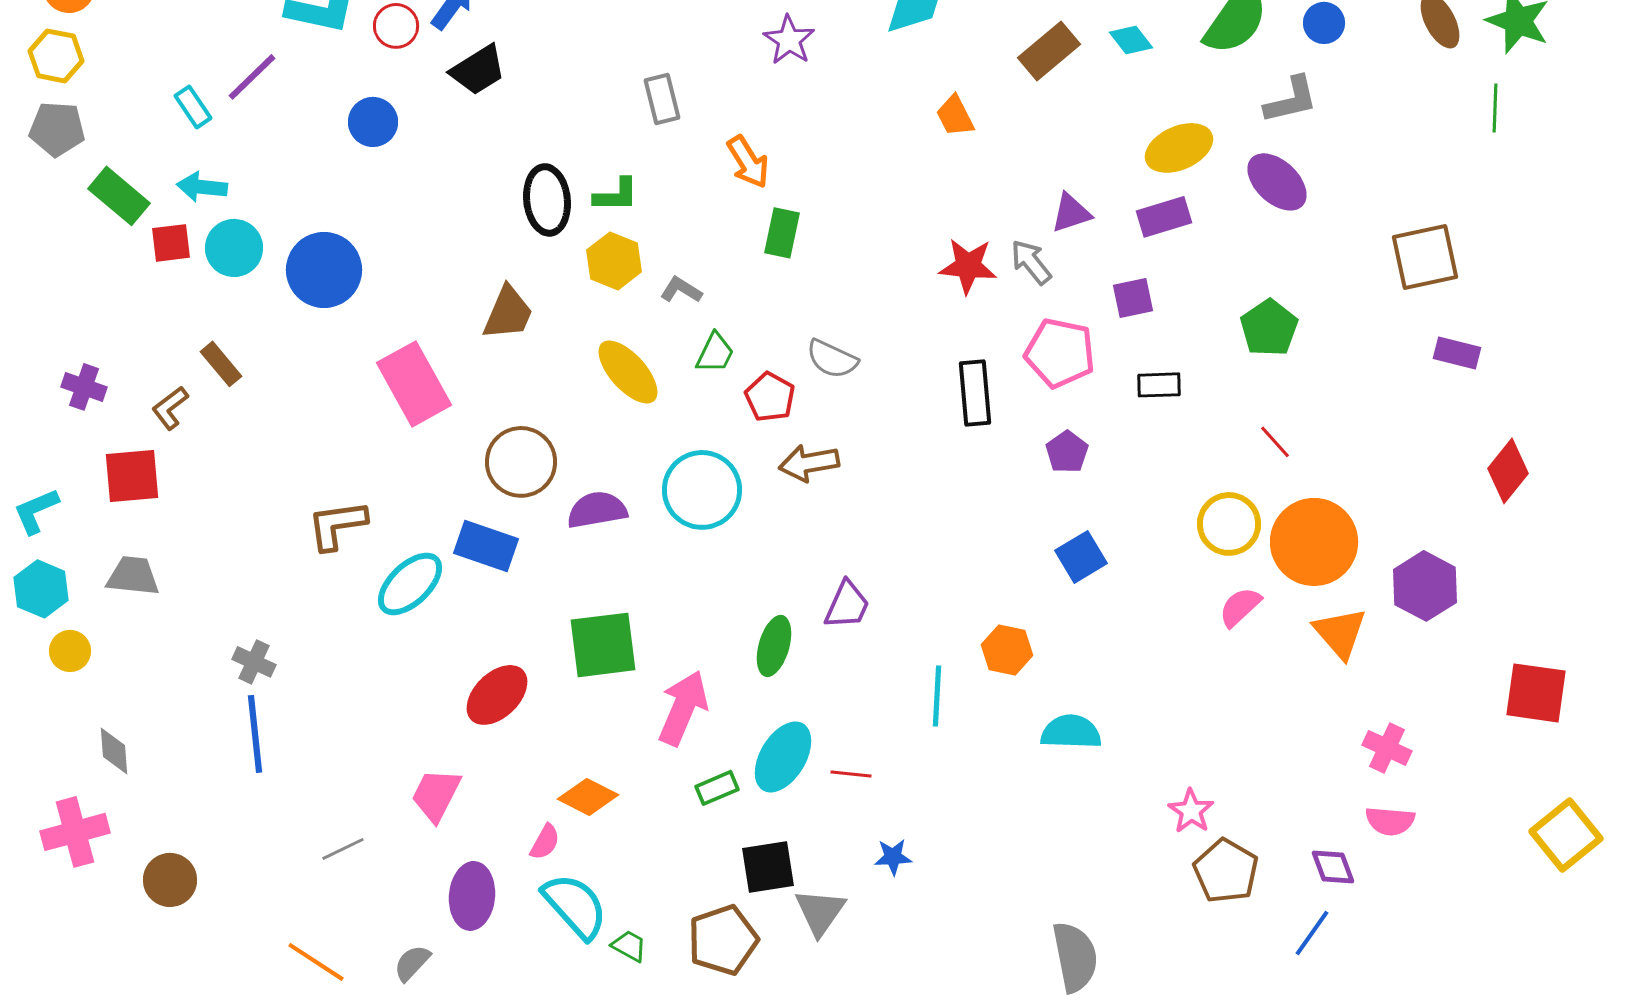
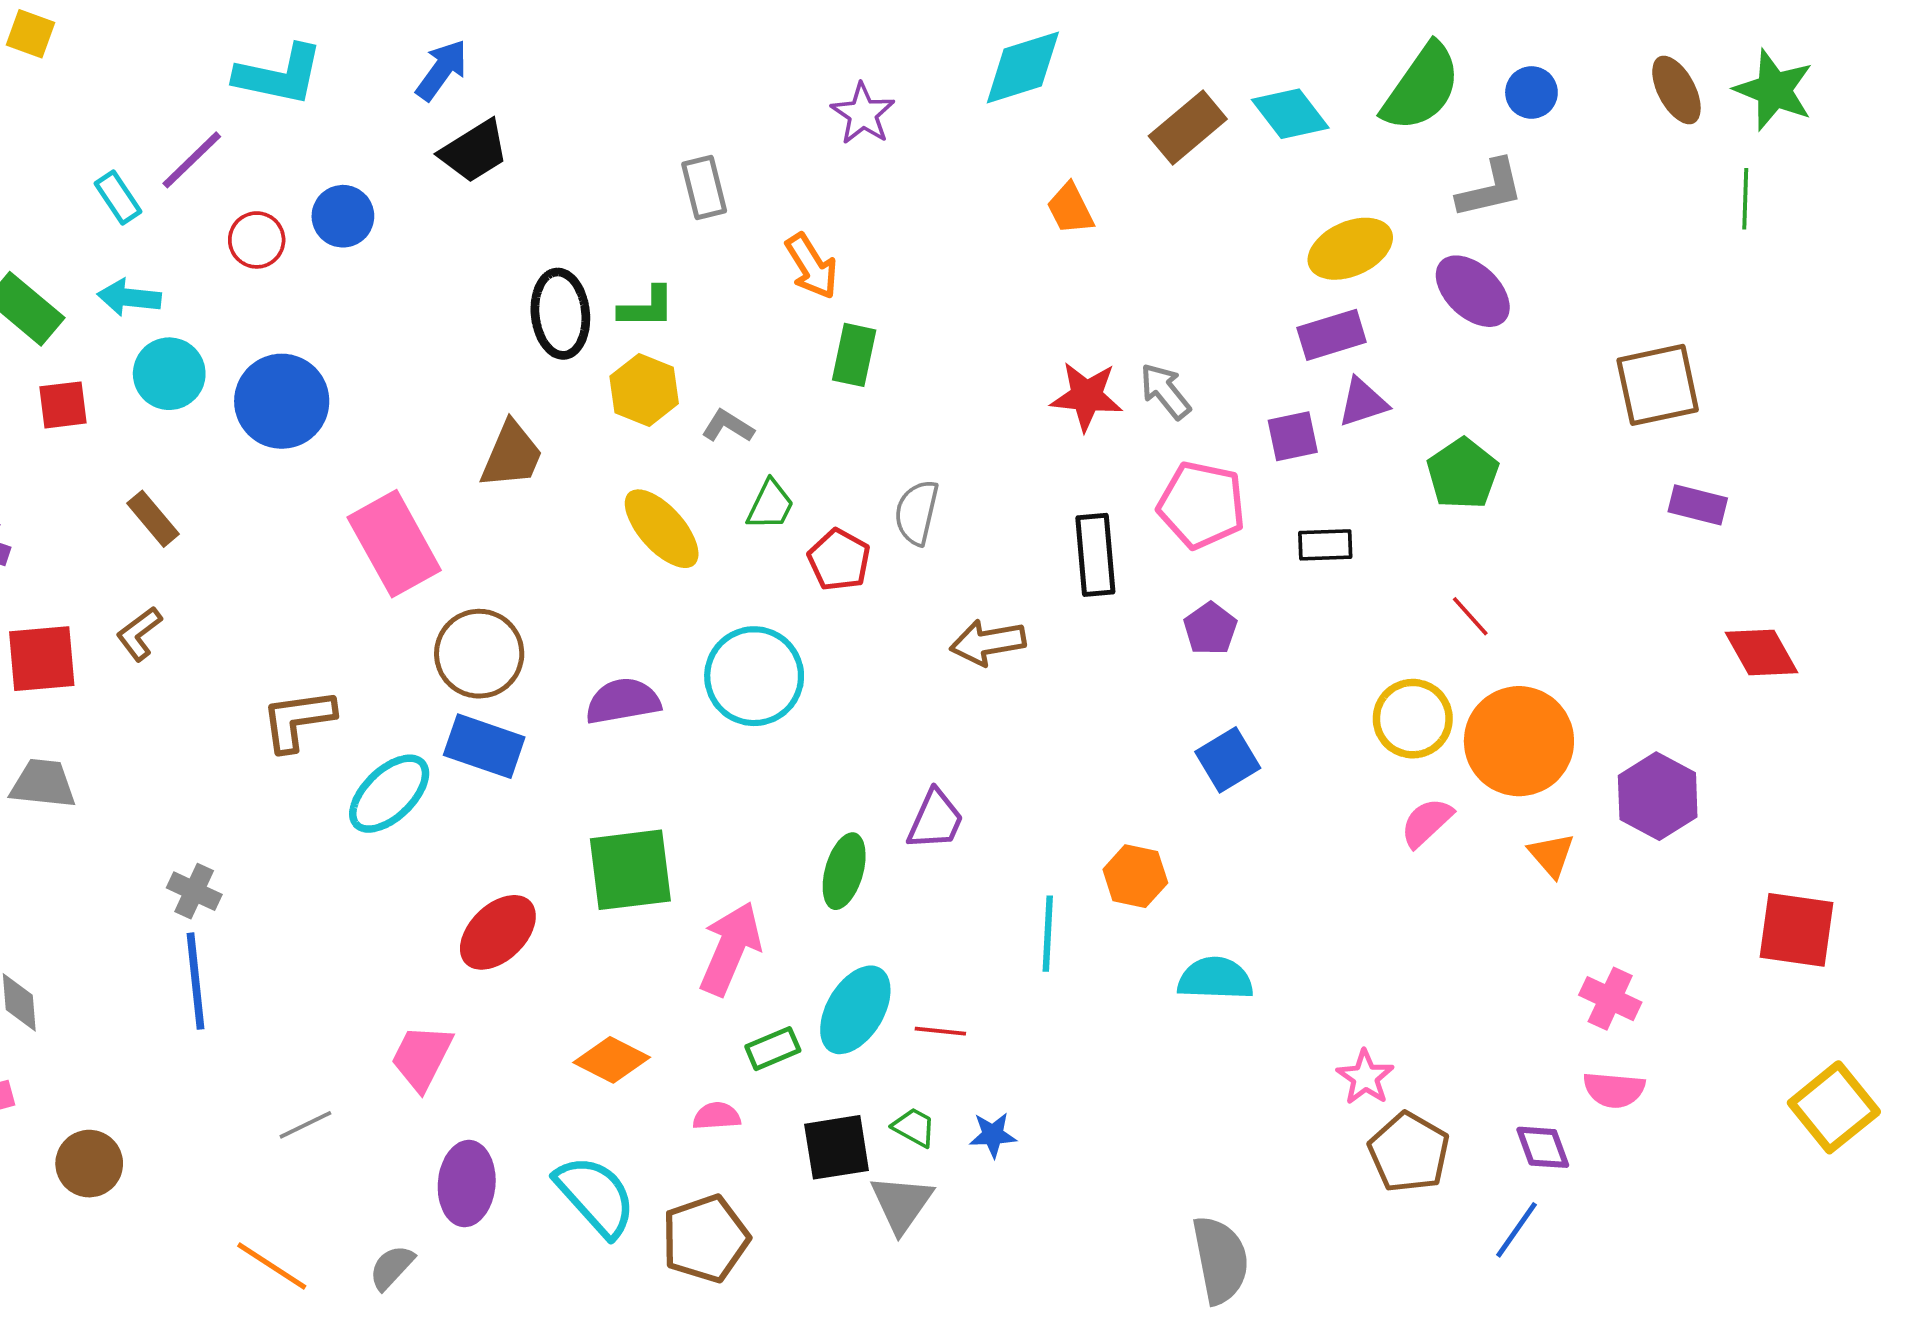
red circle: (396, 26) -> (257, 240), moved
cyan diamond: (1131, 40) -> (1290, 114), size x1.4
purple triangle: (1071, 213) -> (1363, 402), moved
red square: (171, 243) -> (63, 405), moved
gray semicircle: (832, 359) -> (917, 512), turned 78
brown L-shape: (170, 408) -> (139, 634), moved
brown circle: (521, 462) -> (479, 654), moved
brown arrow: (809, 463) -> (988, 642), moved
red diamond: (1508, 471) -> (1761, 652), turned -68
orange triangle: (1340, 633) -> (1551, 855), size x0.7
pink semicircle: (545, 842) -> (717, 1116), moved, turned -123
brown pentagon: (723, 940) -> (705, 1239), moved
green trapezoid: (629, 946) -> (914, 1127), moved

